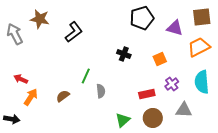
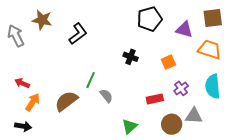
orange trapezoid: (199, 47) -> (210, 49), turned 45
gray semicircle: (101, 91) -> (106, 96), turned -32
brown semicircle: (63, 96) -> (66, 101), size x1.6
brown circle: (153, 118) -> (172, 124), moved
black arrow: (12, 119) -> (23, 126), moved

